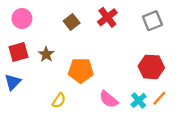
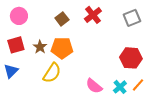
orange pentagon: (81, 70) -> (62, 48), moved
yellow semicircle: (59, 100) -> (52, 73), moved, size x1.5

